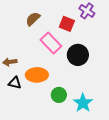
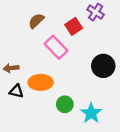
red square: (67, 24) -> (74, 26), turned 35
black circle: (78, 55) -> (103, 66), moved

